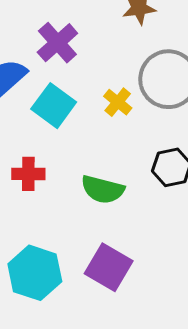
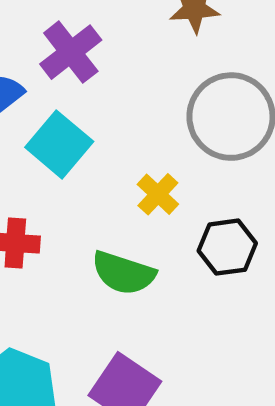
yellow cross: (118, 102) -> (158, 194), moved

